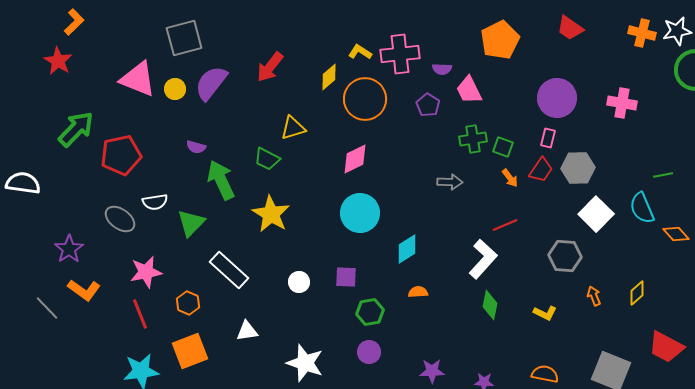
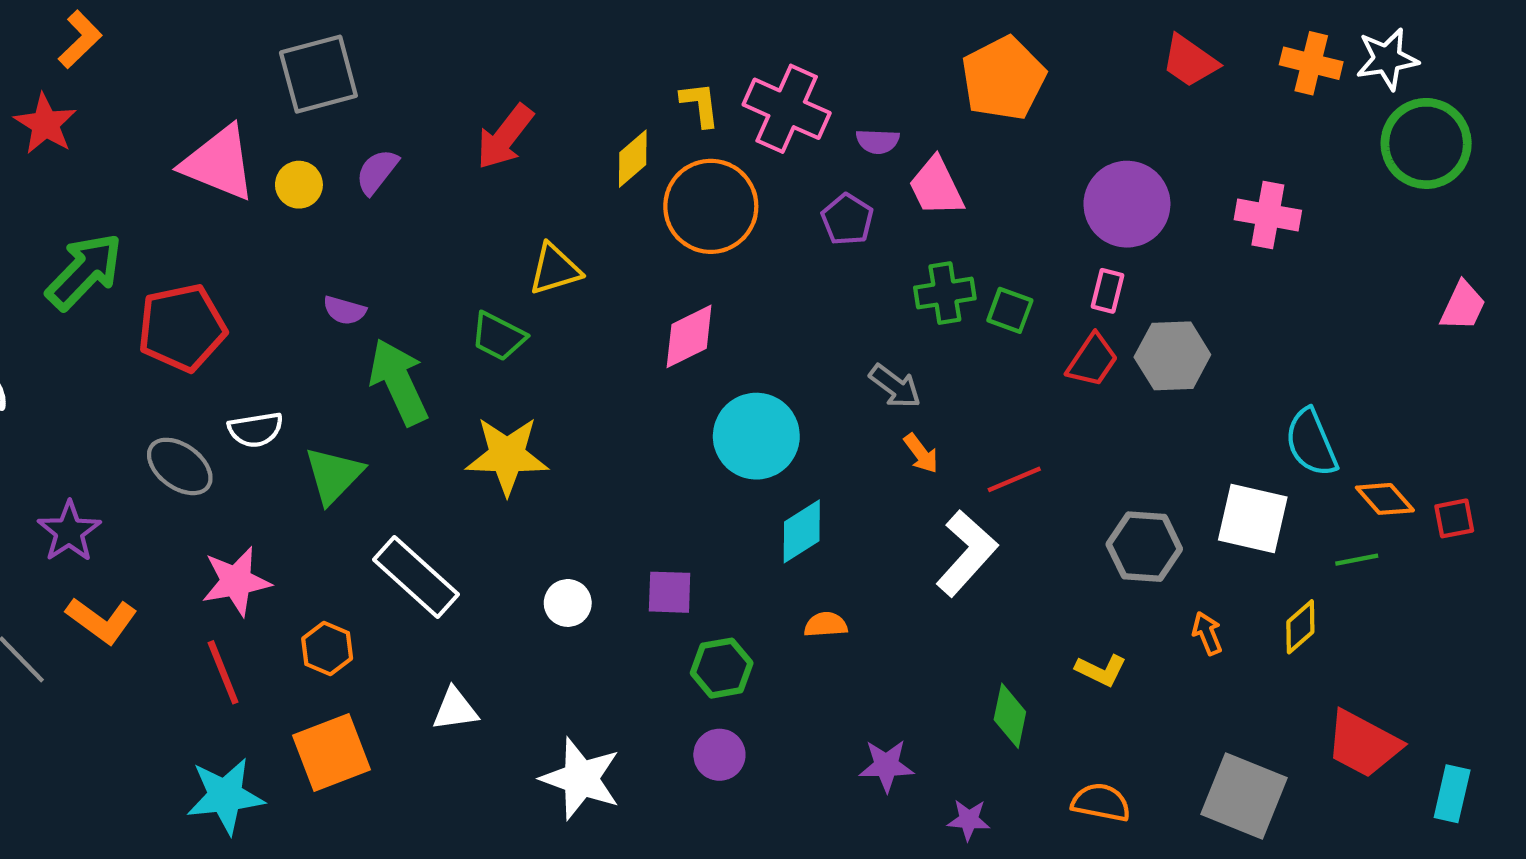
red trapezoid: (570, 28) -> (1190, 61), moved
yellow L-shape: (360, 52) -> (700, 104), turned 50
pink cross: (400, 54) -> (787, 109), turned 30
purple semicircle: (211, 83) -> (377, 172), size x0.6
green line: (663, 175) -> (1357, 560), moved
orange arrow: (510, 178) -> (921, 453), moved
gray arrow: (450, 182) -> (895, 386), turned 35
cyan circle: (360, 213) -> (756, 436), moved
yellow star: (271, 214) -> (507, 456), turned -30
white square: (596, 214) -> (1253, 518), moved, turned -32
green diamond: (490, 305) -> (1010, 716), moved
purple star: (432, 371) -> (886, 766), moved

